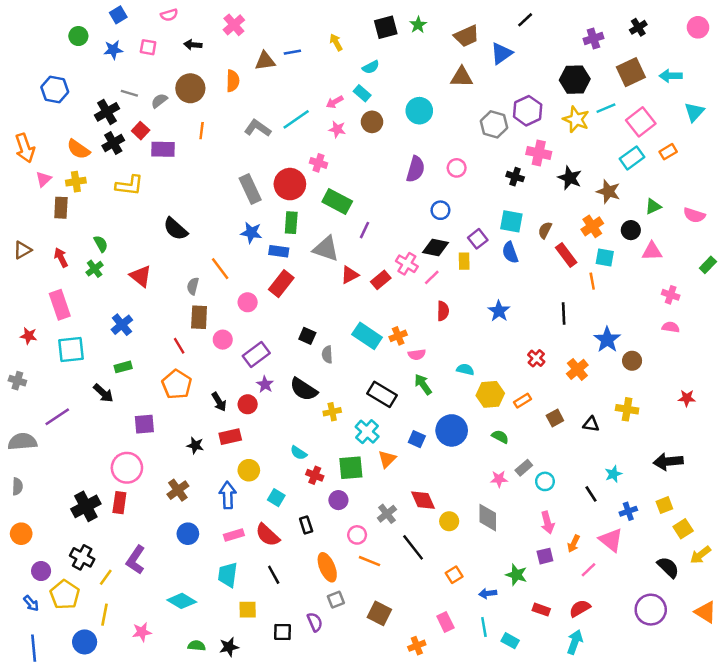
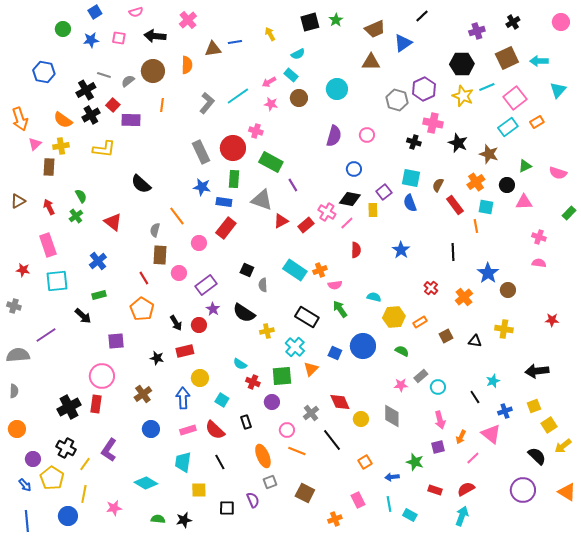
black arrow: (193, 45) -> (155, 36), size x1.5
gray L-shape: (258, 128) -> (207, 103), turned 95
purple line: (365, 230) -> (293, 185), turned -56

